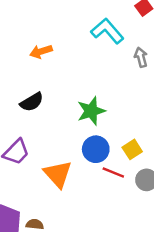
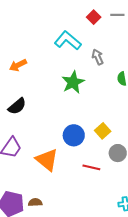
green star: (91, 111) -> (73, 82), moved
red line: (113, 173) -> (91, 167), moved

